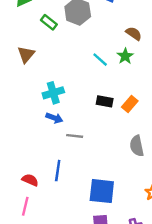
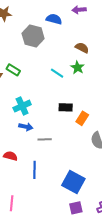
green rectangle: (49, 22) -> (13, 70), moved
orange rectangle: (130, 104) -> (82, 118), moved
red semicircle: (30, 180) -> (10, 156), moved
blue square: (102, 191) -> (73, 182), turned 30

